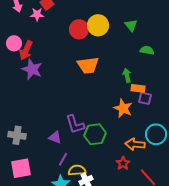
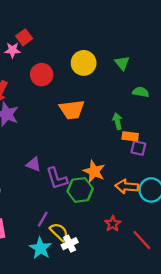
red circle: (79, 29) -> (42, 75), moved
orange star: (123, 108) -> (94, 171), moved
purple triangle: (55, 137) -> (33, 164), moved
orange arrow: (135, 144) -> (127, 186), moved
yellow semicircle: (77, 170) -> (59, 232), turned 48

